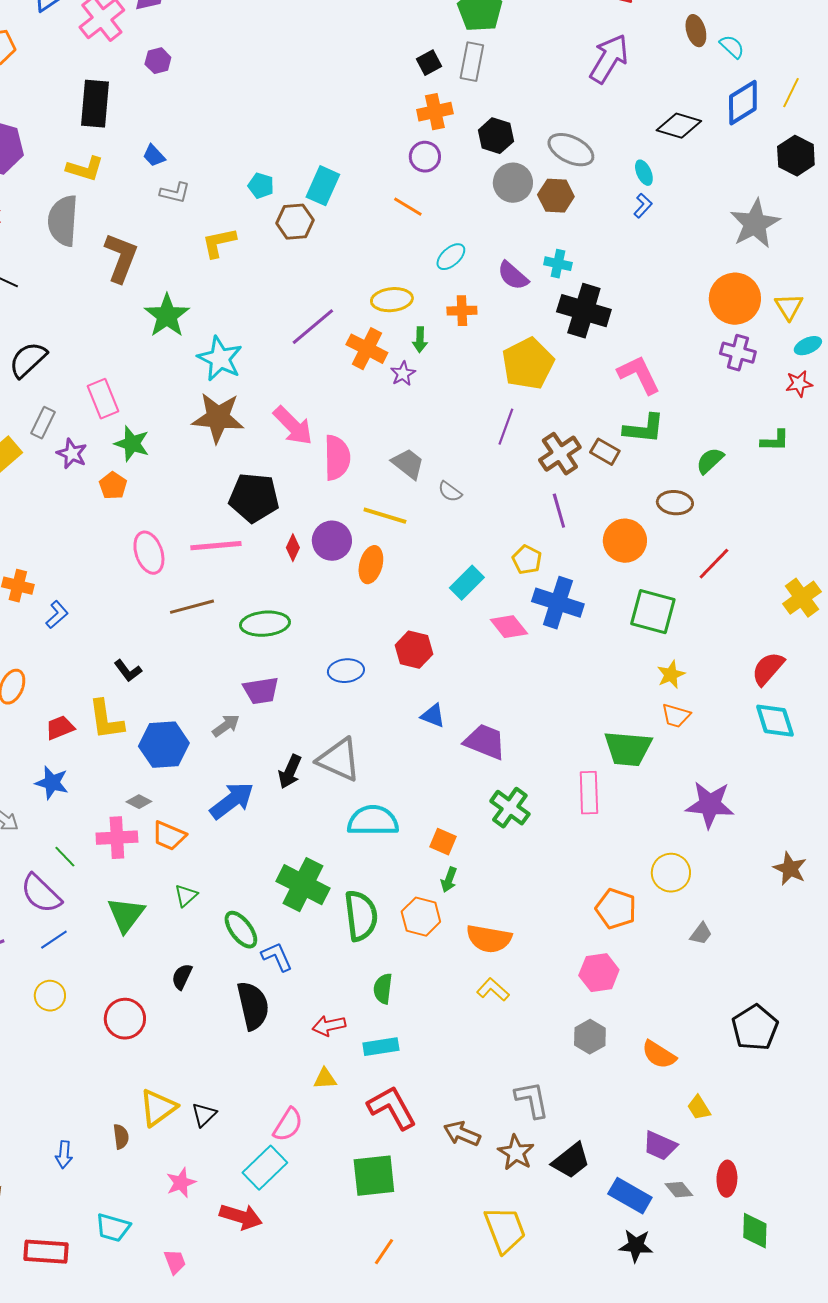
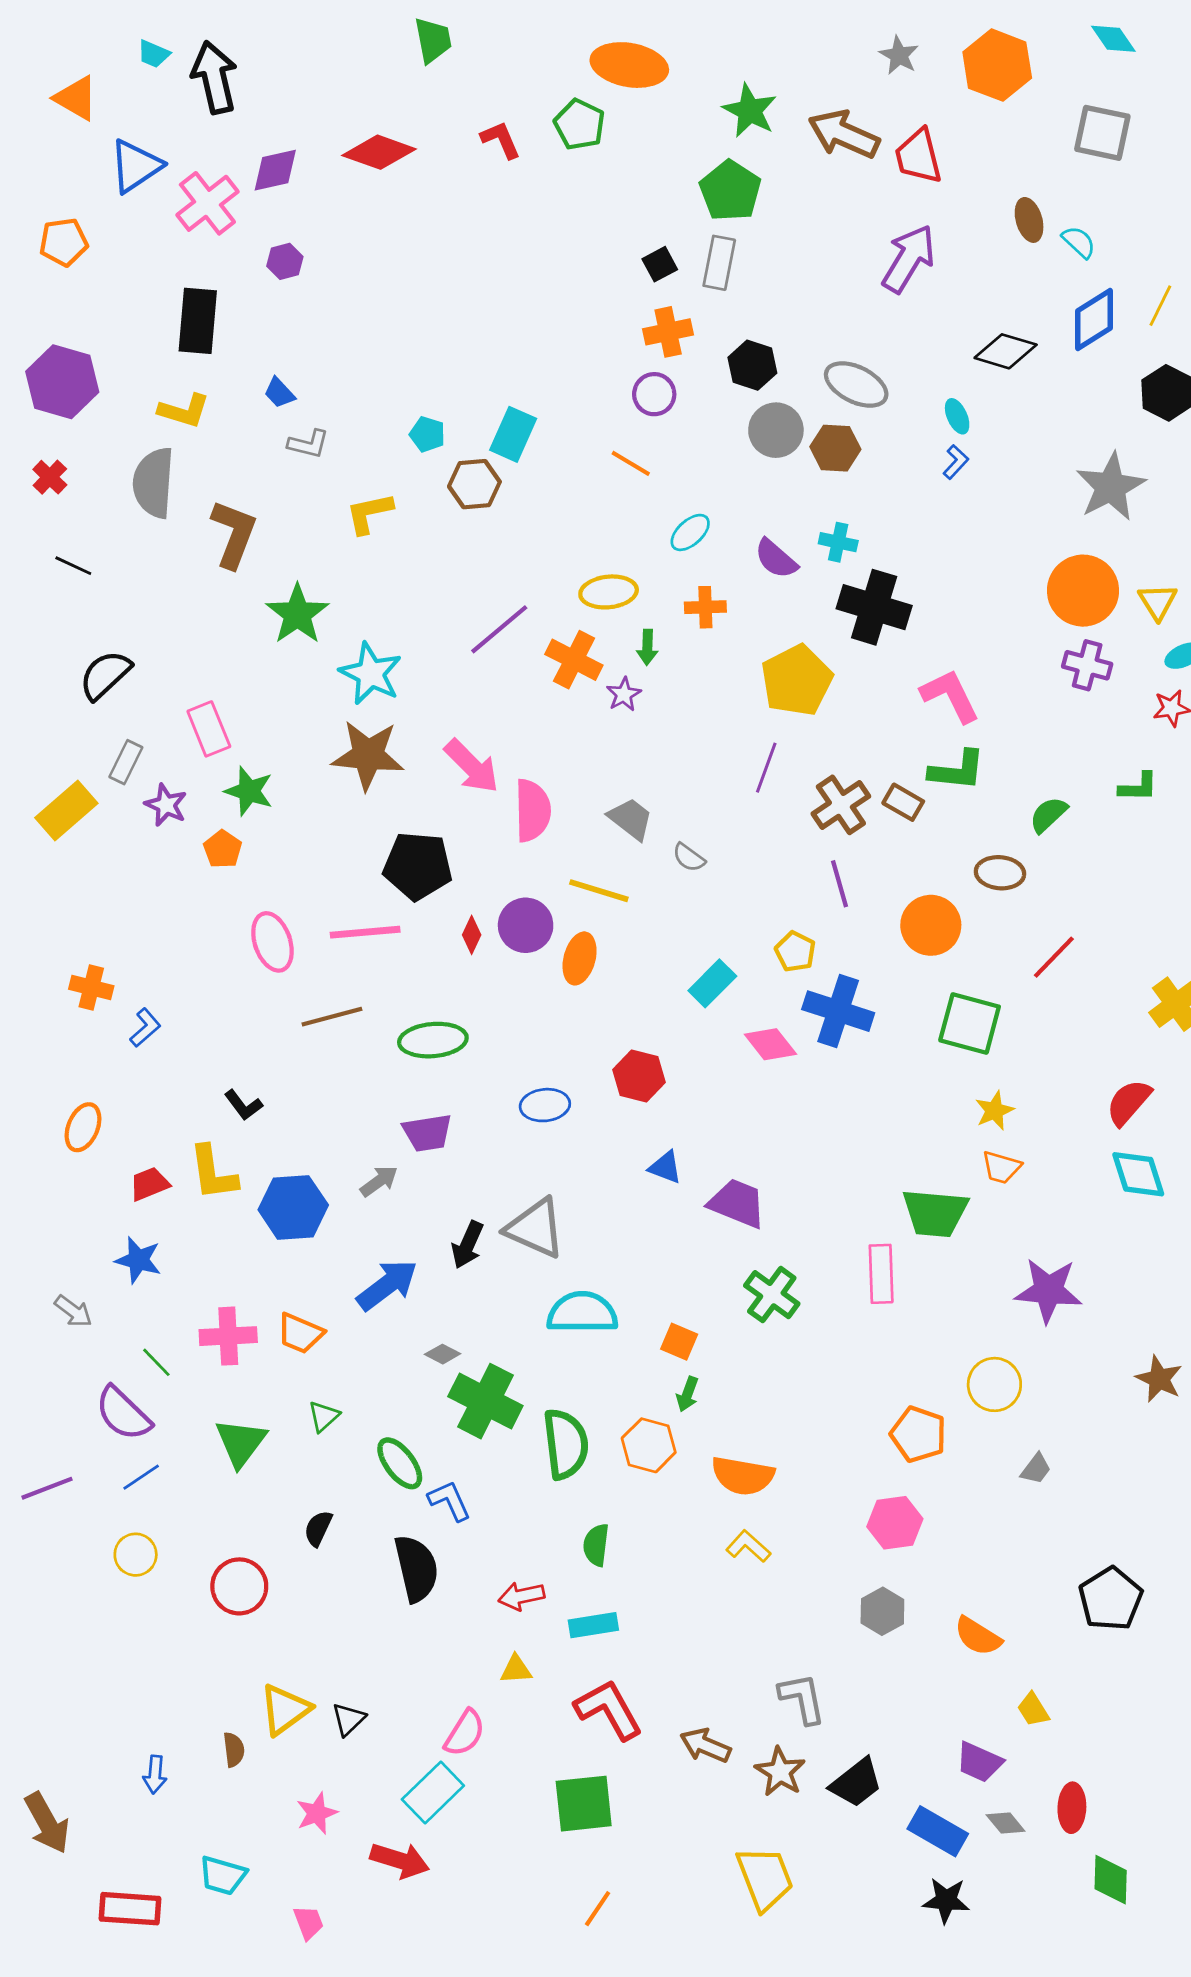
gray diamond: (139, 802) -> (443, 1354), moved

